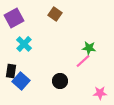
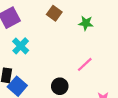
green star: (89, 48) -> (86, 23), moved

